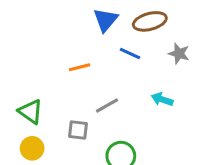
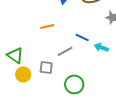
blue line: (130, 54) -> (82, 37), moved
yellow circle: (32, 148) -> (23, 74), moved

